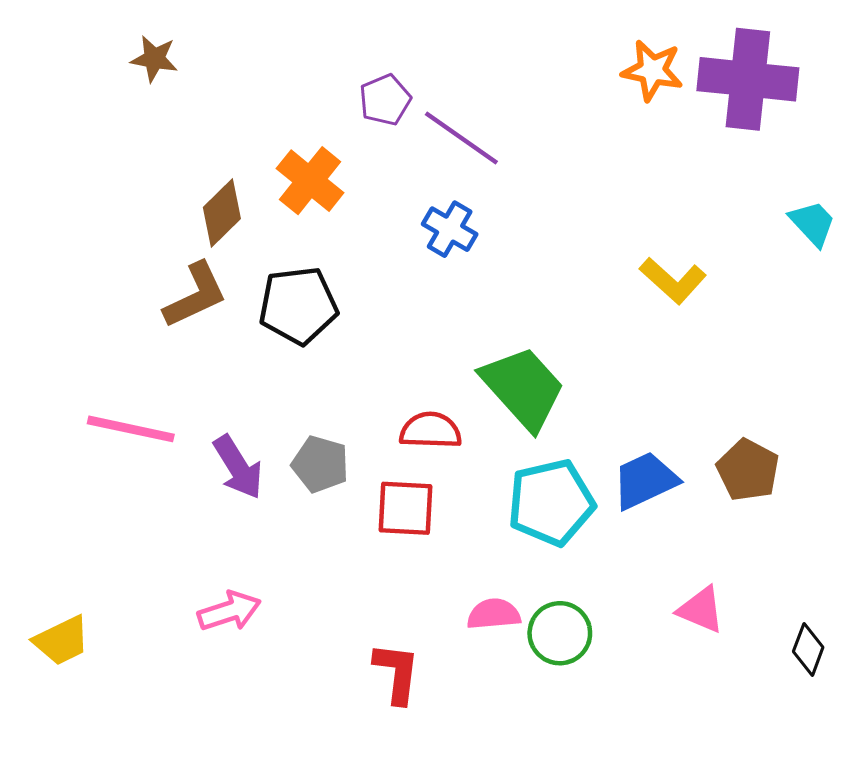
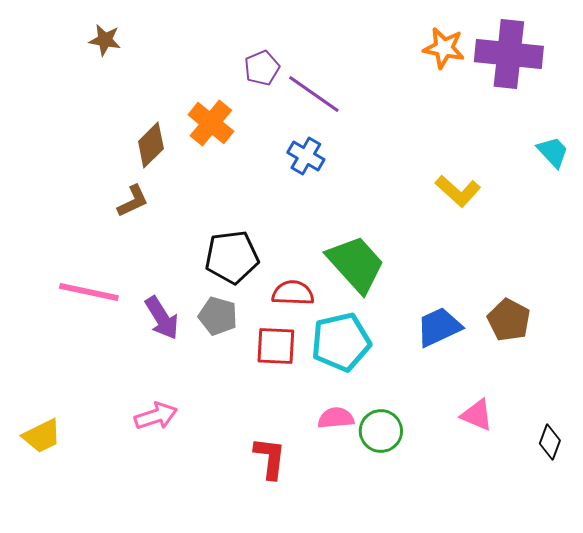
brown L-shape: (195, 295) -> (133, 201), size x0.7
black pentagon: (298, 306) -> (232, 257), moved
cyan pentagon: (551, 502) -> (341, 342), moved

